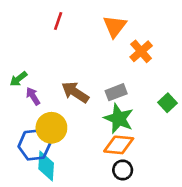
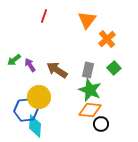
gray rectangle: (116, 92) -> (88, 70), turned -56
purple arrow: (33, 96) -> (30, 65), moved
green square: (167, 103) -> (114, 68), moved
black circle: (123, 170) -> (101, 124), moved

